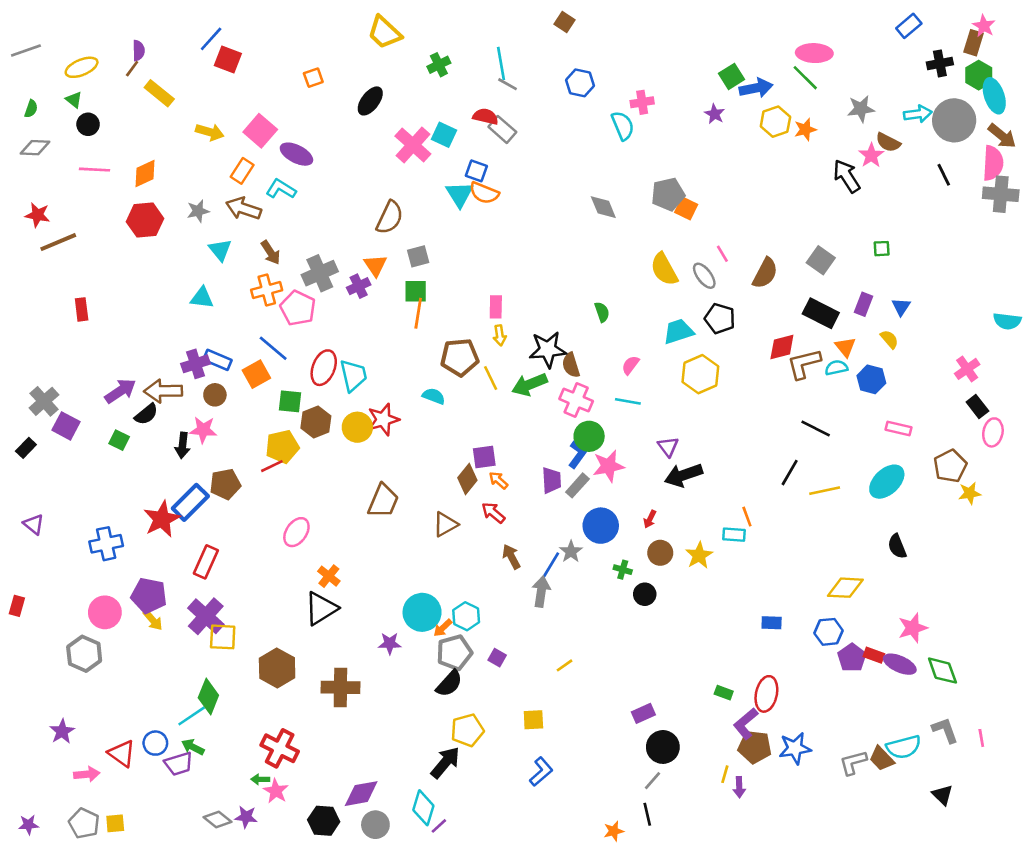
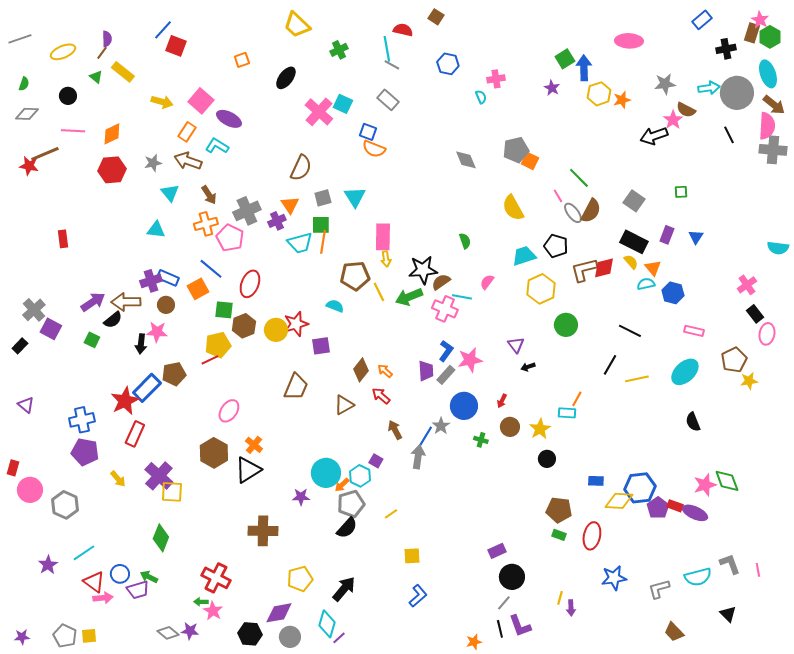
green hexagon: (979, 75) -> (770, 37), moved
green line: (805, 78) -> (579, 178), moved
blue arrow: (756, 88) -> (584, 68), turned -80
green triangle: (74, 100) -> (96, 77), moved
red semicircle: (485, 117) -> (403, 30), moved
cyan semicircle: (623, 126) -> (481, 97), size x0.6
black arrow: (847, 176) -> (654, 136), turned -76
cyan triangle: (460, 194) -> (355, 197), moved
brown line: (58, 242) -> (45, 154), moved
gray ellipse: (704, 276) -> (573, 213), moved
pink rectangle: (496, 307) -> (383, 237), size x1.5
yellow semicircle: (889, 339) -> (631, 262), moved
brown L-shape: (804, 364) -> (584, 270), moved
brown semicircle: (571, 365) -> (441, 282), turned 72
cyan trapezoid: (353, 375) -> (300, 243), moved, turned 88
cyan line: (628, 401) -> (462, 297), moved
green circle: (589, 436) -> (566, 325), moved
purple square: (484, 457) -> (321, 346), moved
black arrow: (684, 475) -> (528, 367), size x0.5
orange line: (747, 517) -> (577, 399), turned 49
red rectangle: (206, 562) -> (135, 434), moved
yellow diamond: (845, 588) -> (619, 501), moved
black circle: (645, 594) -> (547, 459), moved
purple pentagon: (149, 596) -> (85, 452), moved
pink circle: (105, 612) -> (30, 490), moved
blue hexagon: (829, 632) -> (640, 488), size x1.4
purple square: (497, 658) -> (376, 461), moved
yellow line: (564, 665) -> (391, 514), moved
brown hexagon: (277, 668) -> (214, 453), moved
green diamond: (942, 671) -> (727, 481), moved
cyan line: (192, 716) -> (84, 553), moved
purple L-shape: (746, 724) -> (520, 626), moved, turned -70
yellow pentagon: (467, 730) -> (300, 579), moved
brown pentagon: (755, 747) -> (559, 510), moved
brown trapezoid: (882, 759) -> (674, 632), moved
pink arrow: (87, 774) -> (103, 598), moved

